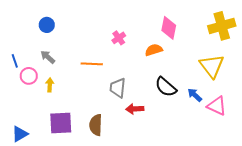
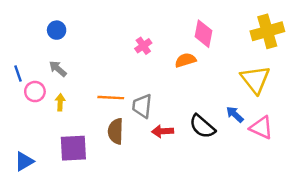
orange line: (92, 64) -> (111, 98), moved
black semicircle: (166, 87) -> (202, 126), moved
brown semicircle: (96, 125) -> (116, 131), moved

